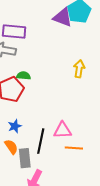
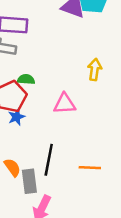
blue star: (15, 126) -> (16, 117), moved
pink triangle: (63, 130) -> (64, 104), moved

